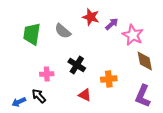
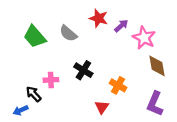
green trapezoid: (32, 34) -> (35, 37), turned -50
orange cross: (109, 79) -> (118, 85), turned 35
red triangle: (85, 95) -> (102, 107), moved, turned 40
black arrow: (39, 96) -> (34, 94), moved

